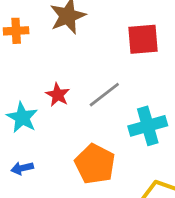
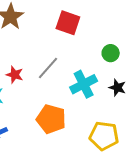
red square: (143, 39) -> (68, 23), turned 35

